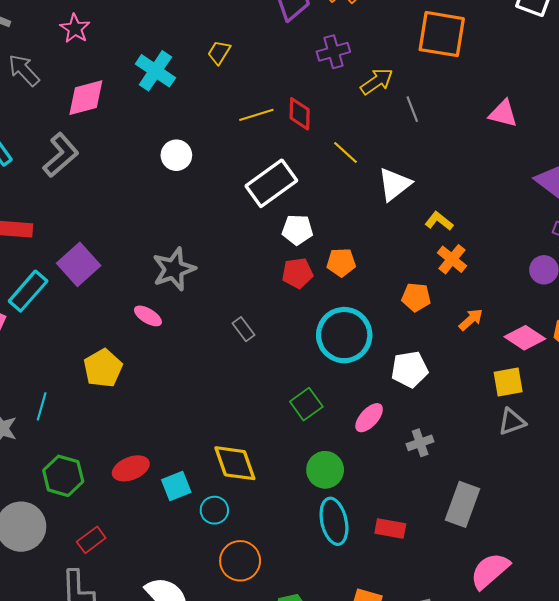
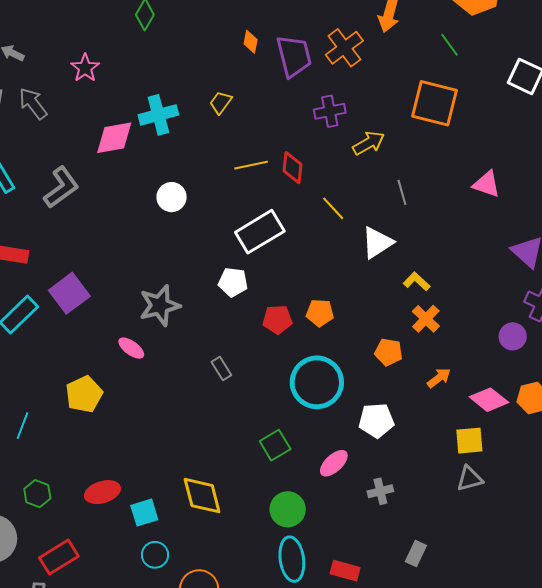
cyan cross: (155, 71) -> (158, 115), turned 36
pink diamond: (86, 98) -> (114, 138), moved
gray line: (412, 109) -> (402, 192), moved
white pentagon: (297, 230) -> (233, 282), moved
green hexagon: (63, 476) -> (37, 494), size x0.7
gray rectangle: (463, 504) -> (416, 554), size x0.6
cyan circle: (214, 510) -> (155, 555), moved
red rectangle: (91, 540) -> (59, 557), size x1.4

